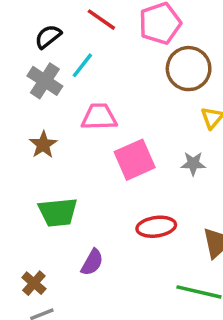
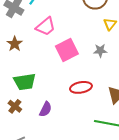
pink trapezoid: (99, 117) -> (46, 27), turned 145
brown cross: (34, 283) -> (15, 106), moved

